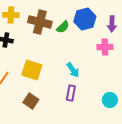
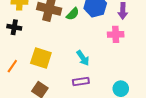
purple rectangle: (71, 93) -> (81, 82), turned 70

